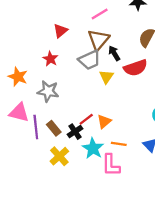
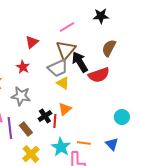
black arrow: (114, 53) -> (80, 62), size x1.5
yellow triangle: (106, 77) -> (63, 83), moved, turned -32
red line: (86, 119) -> (55, 121), turned -48
orange triangle: (104, 121) -> (65, 109), moved
black cross: (75, 132) -> (45, 116), moved

